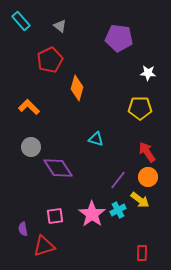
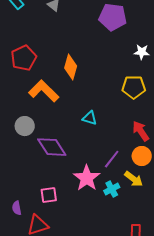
red pentagon: (50, 60) -> (24, 58), moved
orange L-shape: (29, 107) -> (44, 91), moved, size x1.4
pink star: (92, 214) -> (87, 178), moved

